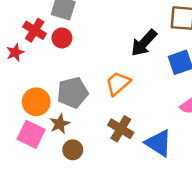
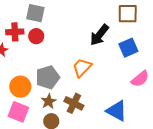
red cross: (35, 30) -> (15, 32), turned -30
brown star: (60, 124) -> (49, 101), moved
brown cross: (121, 129) -> (74, 103), moved

